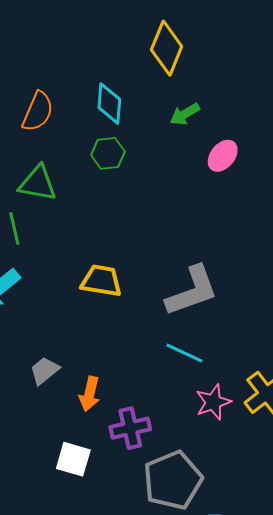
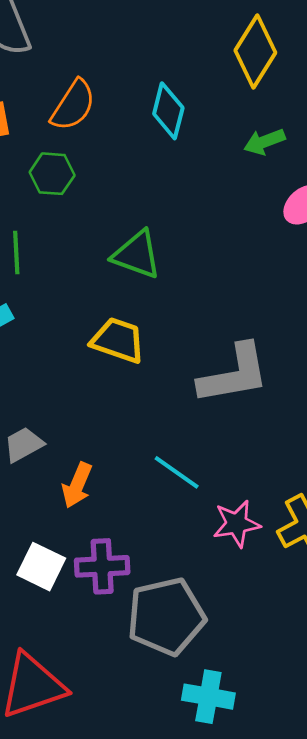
green hexagon: (108, 153) -> (52, 174), moved
green triangle: (38, 183) -> (137, 255), moved
cyan line: (184, 353) -> (177, 472), moved
purple cross: (130, 428) -> (102, 566), moved

